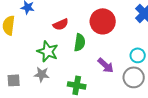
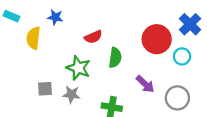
red circle: (103, 21) -> (157, 39), moved
cyan circle: (138, 55) -> (182, 56), moved
gray square: (14, 80) -> (45, 89), moved

